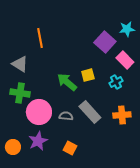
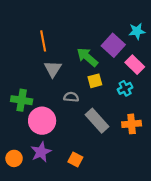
gray triangle: (20, 64) -> (53, 69), moved, turned 30
green arrow: (67, 82) -> (87, 57), moved
gray semicircle: (66, 116) -> (71, 97), moved

